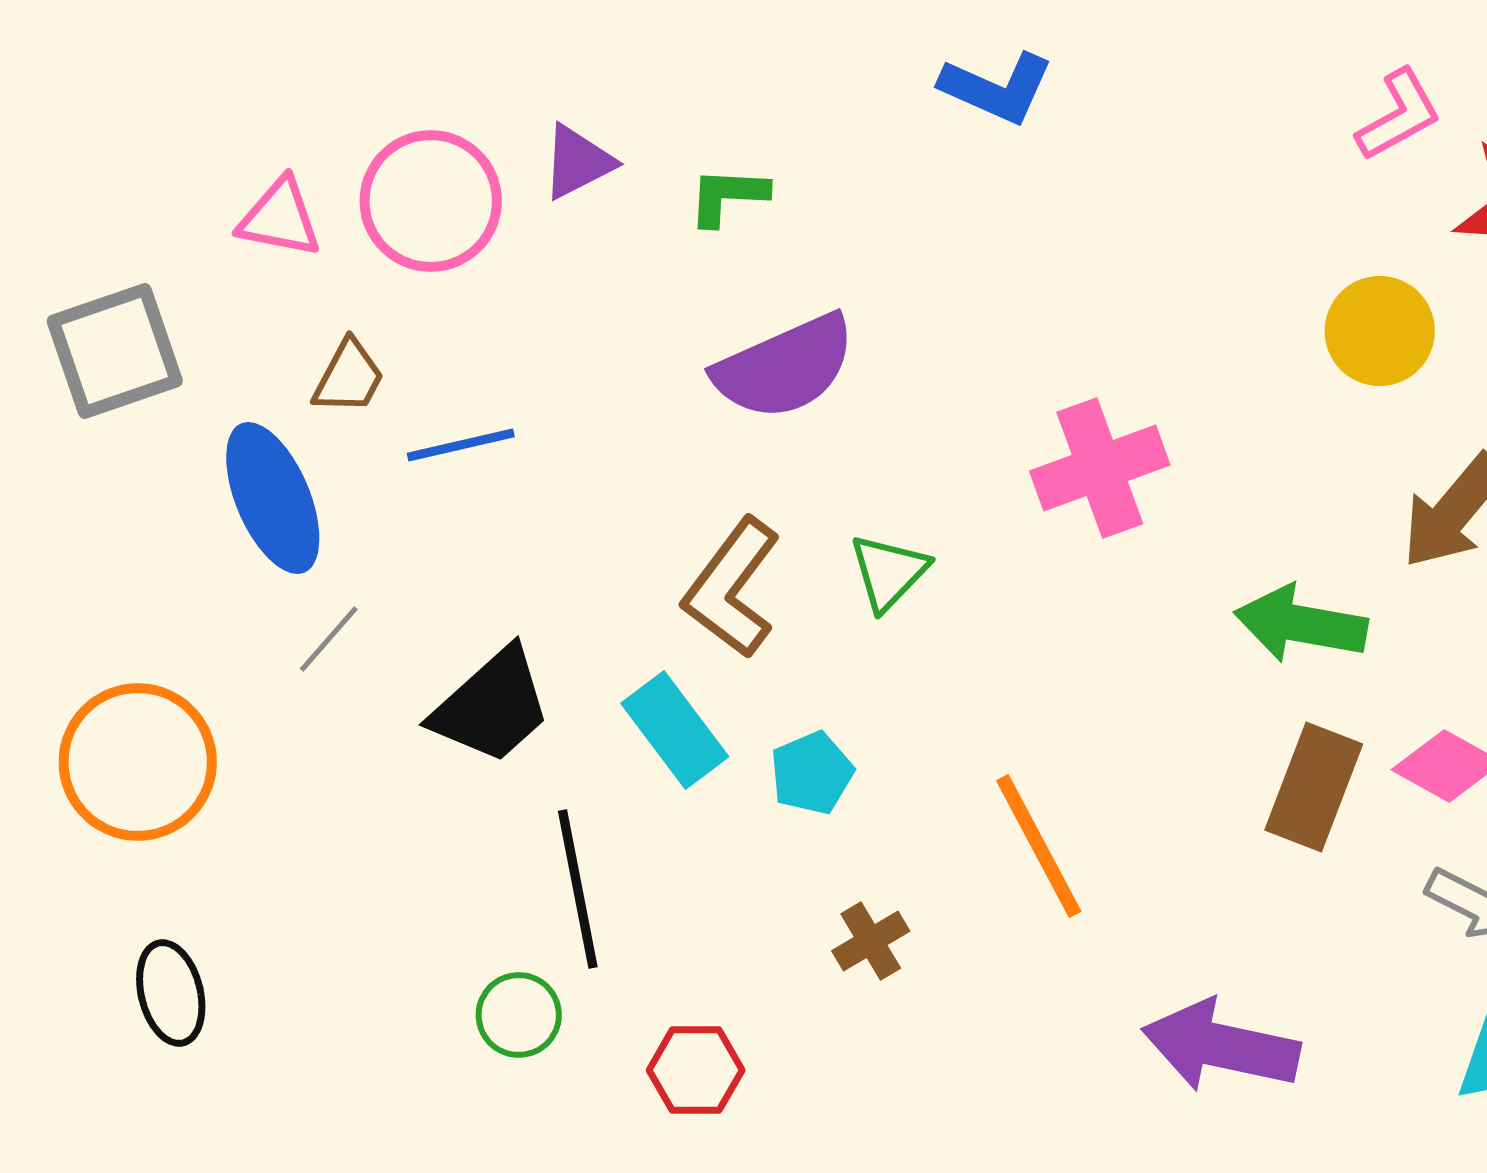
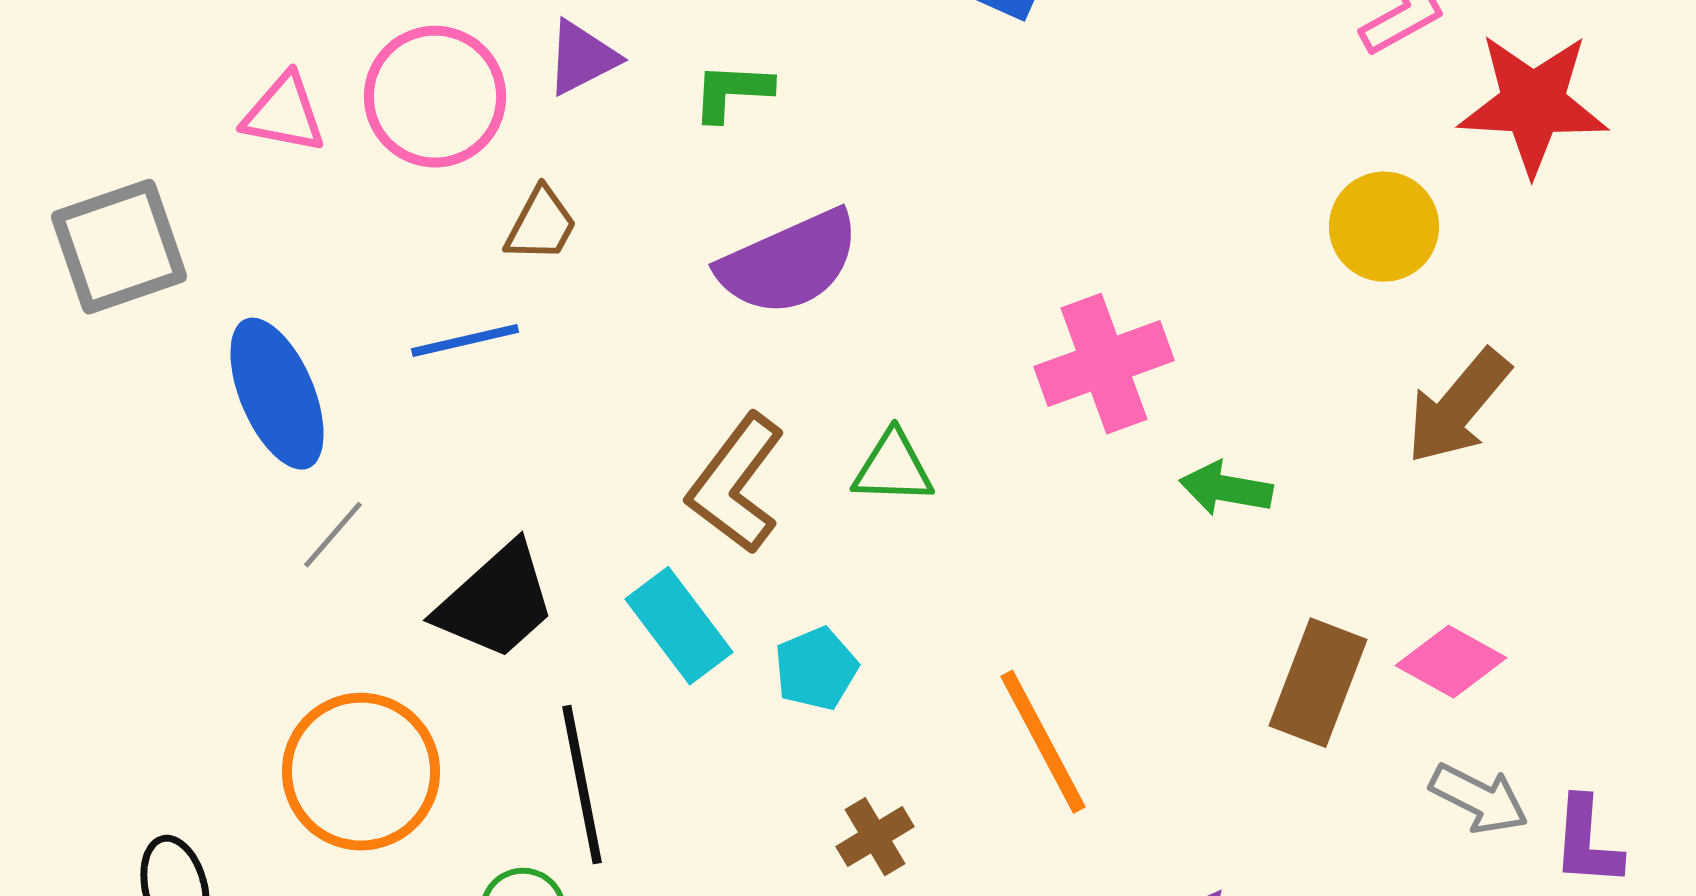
brown trapezoid: (349, 377) -> (541, 225), moved
green triangle: (889, 572) -> (893, 468), turned 48
green arrow: (1301, 624) -> (1226, 489), moved, size x0.7
orange circle: (138, 762) -> (361, 772), moved

